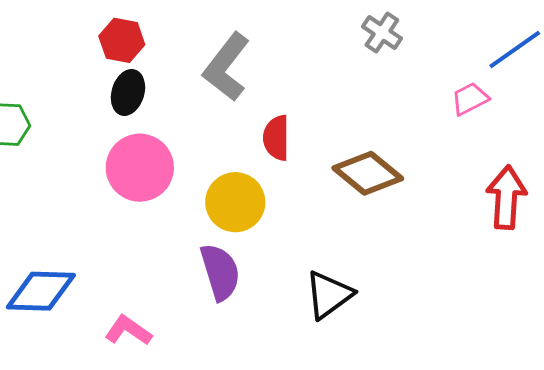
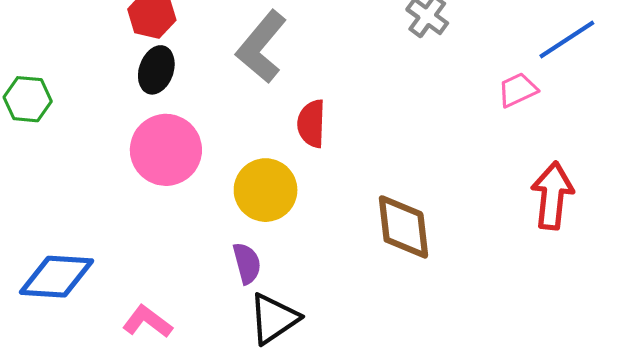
brown diamond: (368, 173) -> (403, 227), moved, turned 42
purple semicircle: (220, 272) -> (247, 263), size x0.7
black triangle: (329, 295) -> (274, 319), moved

